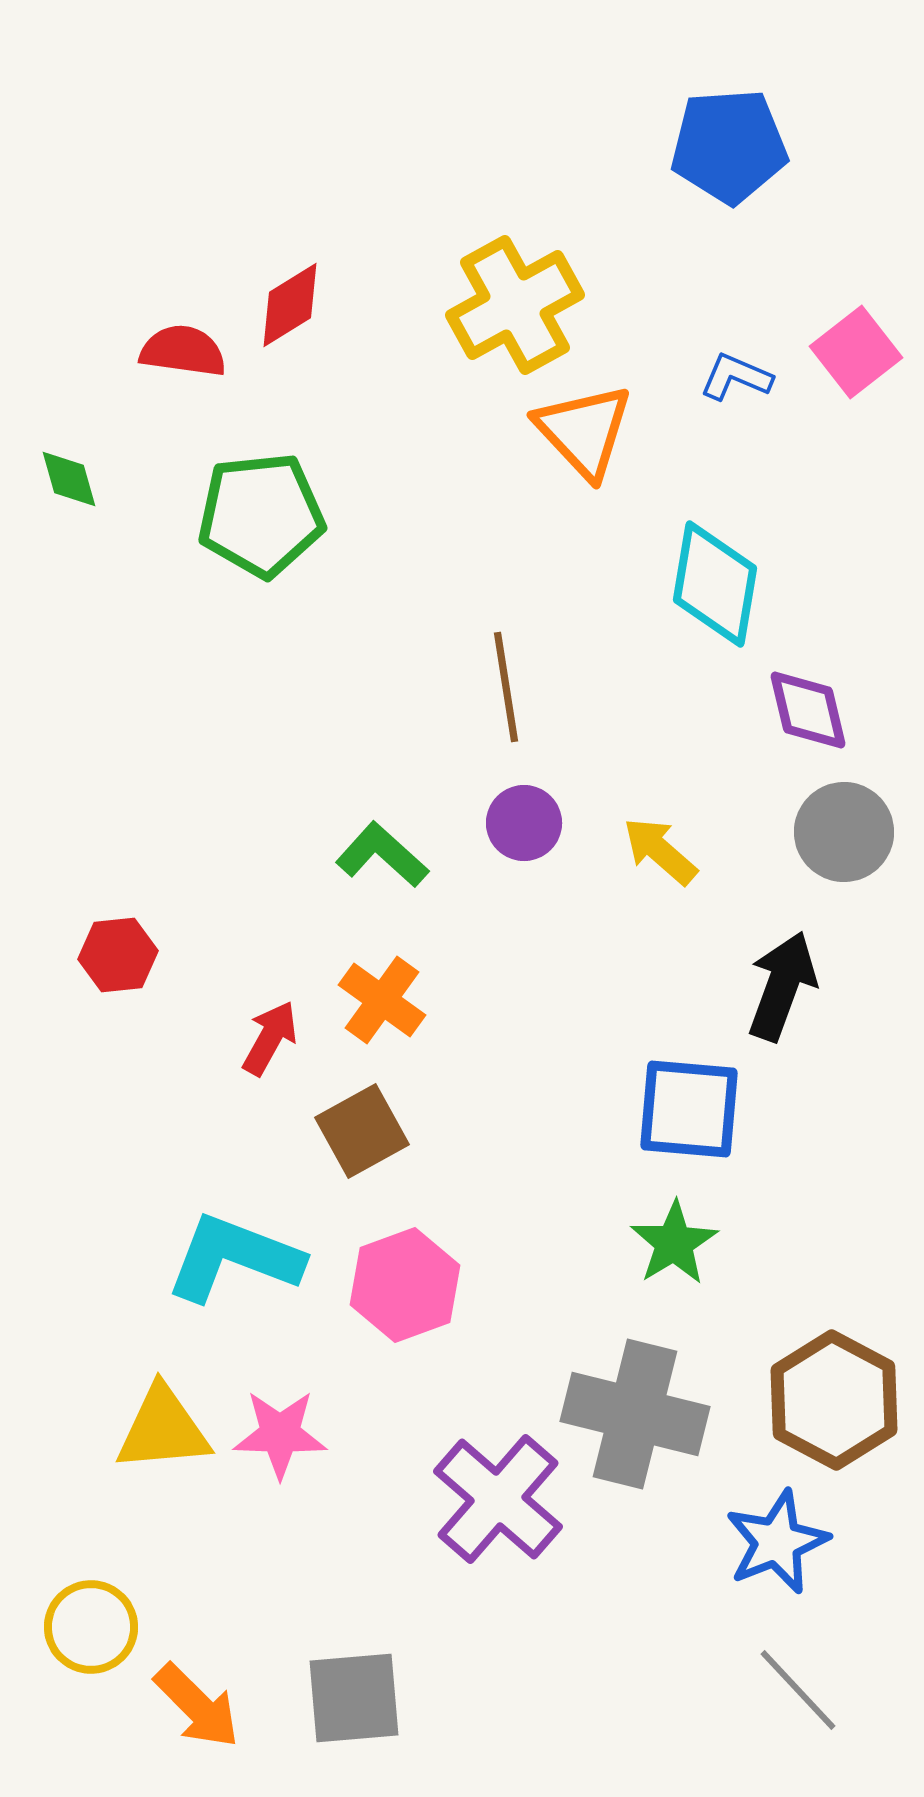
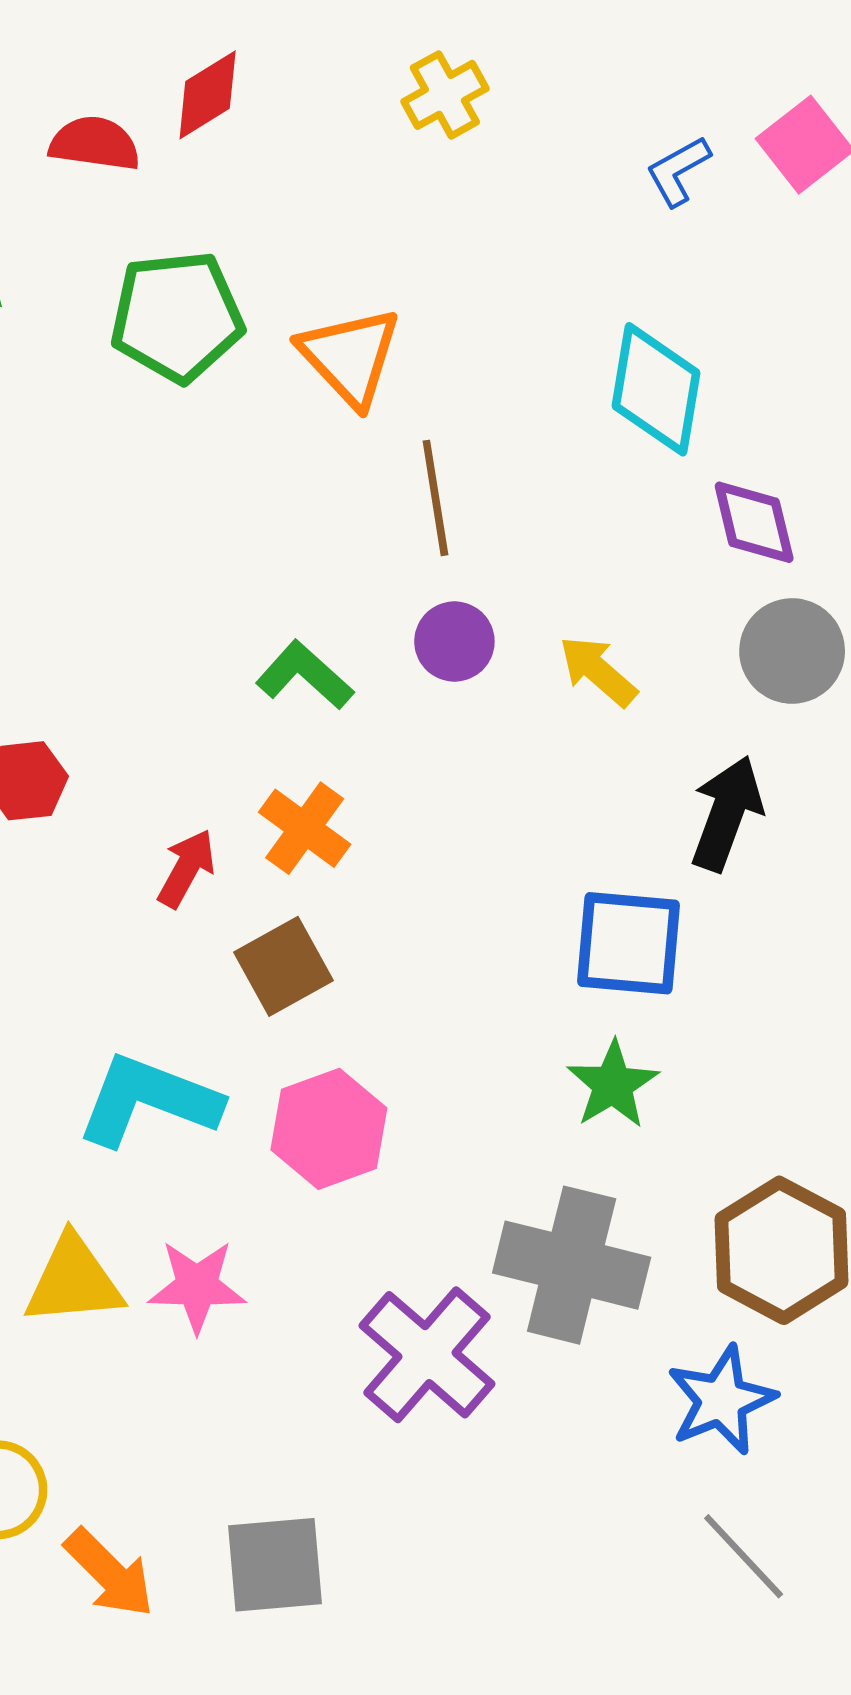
yellow cross: (515, 305) -> (445, 95), size x0.6
blue L-shape: (736, 377) -> (678, 171), turned -52
orange triangle: (584, 431) -> (350, 357), moved

